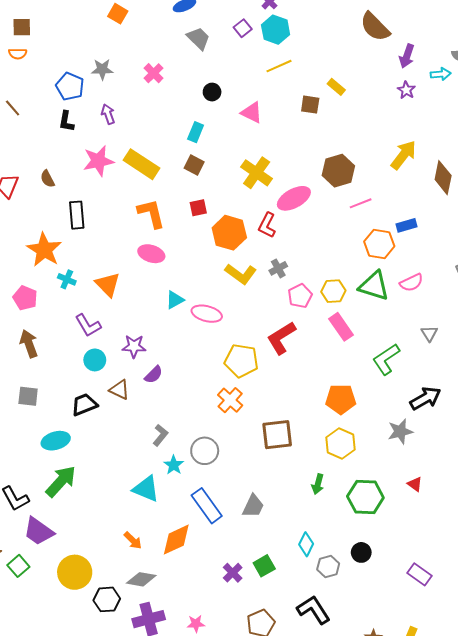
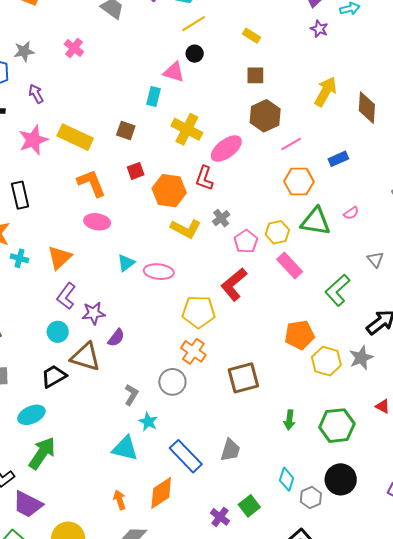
black circle: (212, 92) -> (195, 54), moved
brown square: (310, 105) -> (255, 75), moved
cyan rectangle: (196, 132) -> (154, 97), moved
orange hexagon: (379, 244) -> (299, 182), moved
pink semicircle: (411, 283) -> (351, 213), size x0.7
orange triangle: (108, 285) -> (60, 257), turned 40
purple L-shape: (88, 325) -> (66, 296), moved, turned 76
brown triangle: (119, 390) -> (86, 357), size x1.5
yellow hexagon: (340, 443) -> (326, 361), moved
gray circle: (205, 451) -> (172, 382), moved
orange arrow: (133, 540) -> (120, 500), turned -144
black circle: (361, 552) -> (341, 479), size x1.6

